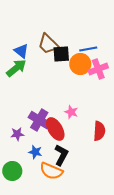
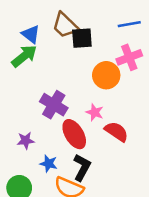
blue line: (88, 49) -> (129, 24), moved
orange circle: (80, 64) -> (106, 75), moved
purple cross: (39, 120) -> (54, 105), moved
red semicircle: (99, 131) -> (116, 132), moved, turned -60

